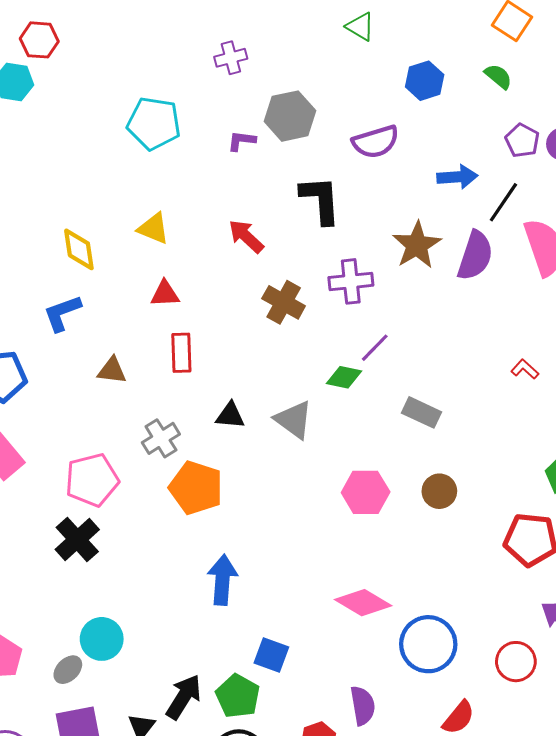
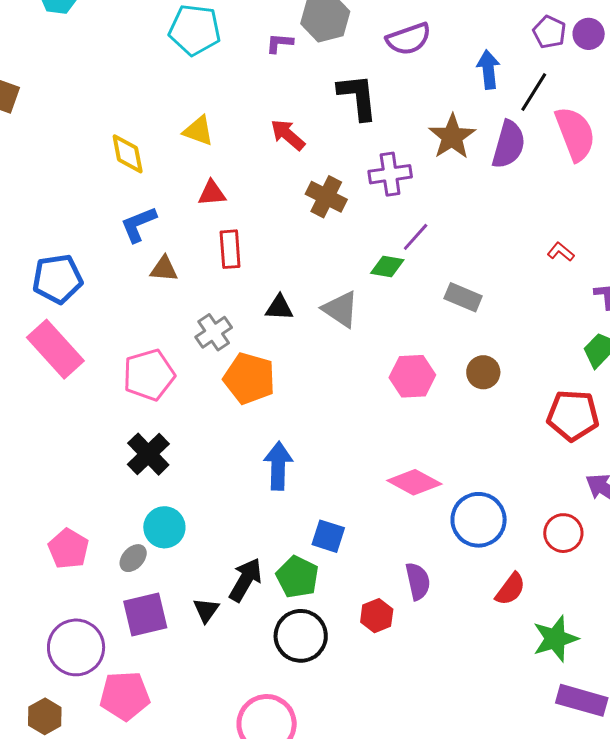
blue arrow: (457, 177) -> (488, 70), turned -90
blue L-shape: (62, 313) -> (138, 224), moved
black cross: (77, 540) -> (148, 454), moved

